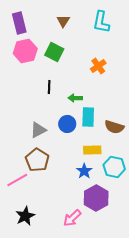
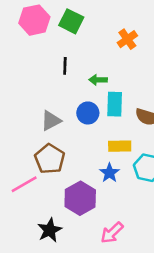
purple hexagon: (96, 198) -> (80, 198), moved
black star: (25, 216) -> (50, 230), moved
pink arrow: (72, 218) -> (112, 233), moved

